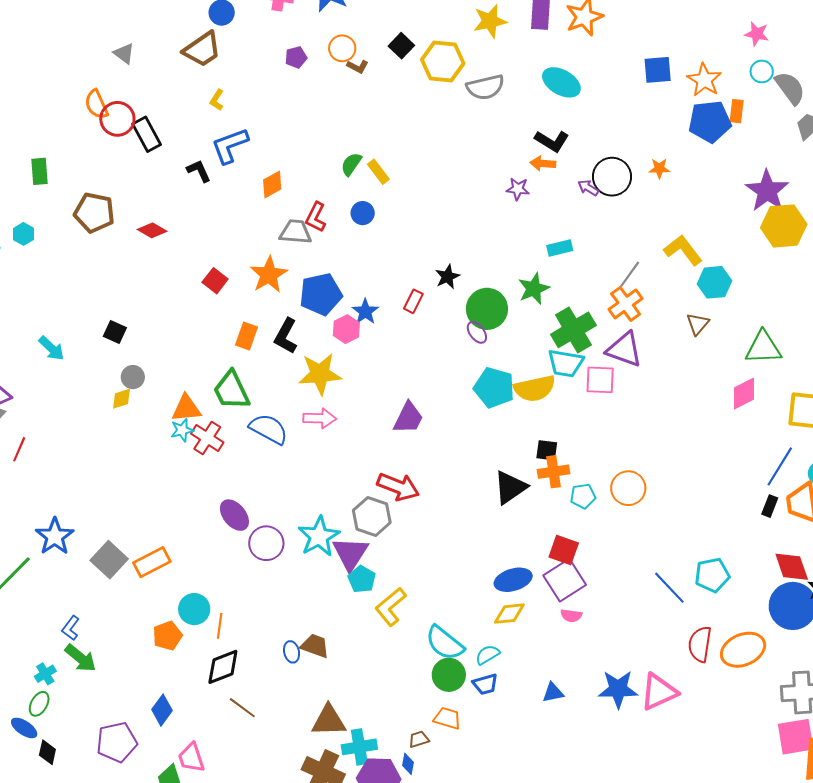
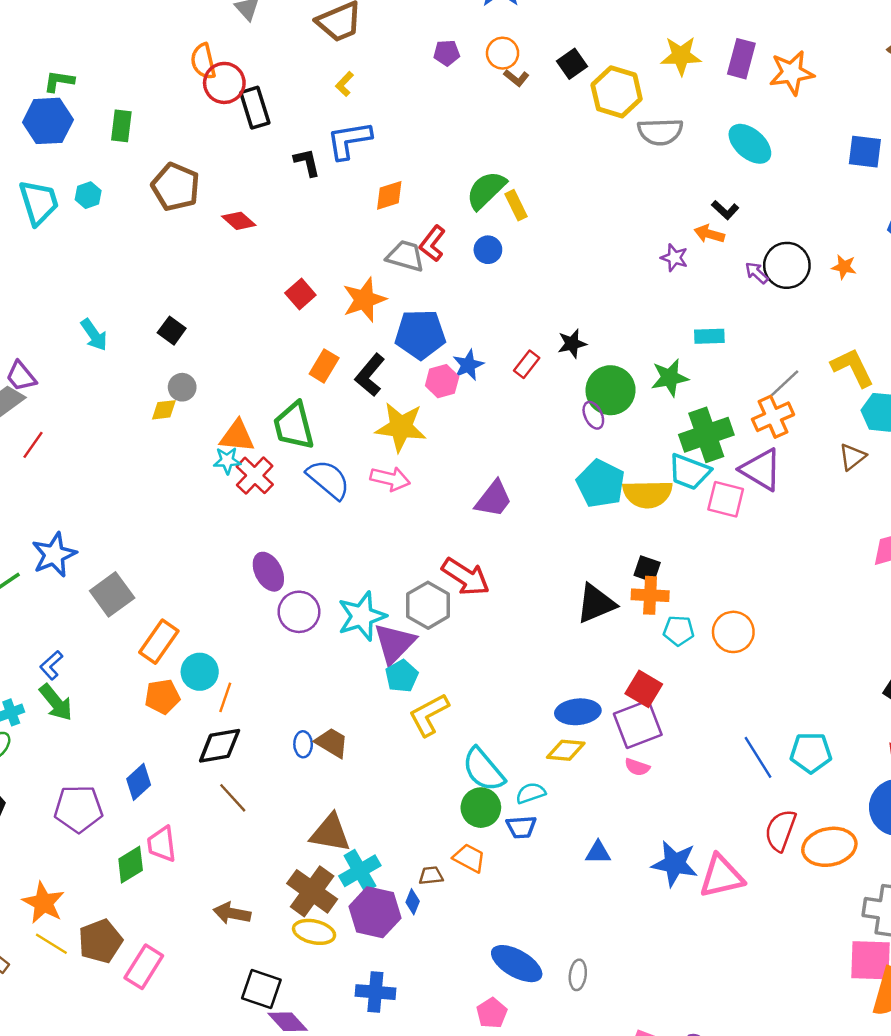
black L-shape: (552, 141) -> (725, 210), size x0.7
green semicircle: (351, 164) -> (486, 190), size x1.5
orange rectangle: (152, 562) -> (159, 642), moved, turned -39
cyan cross: (359, 747) -> (360, 871), turned -32

